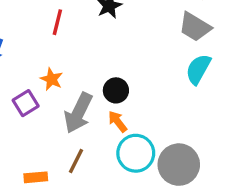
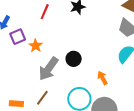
purple square: (26, 103) -> (18, 37), moved
orange arrow: (118, 121) -> (102, 78), moved

